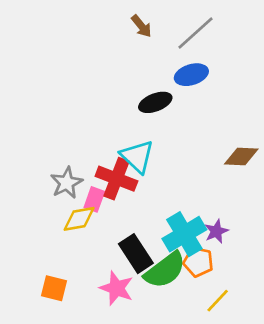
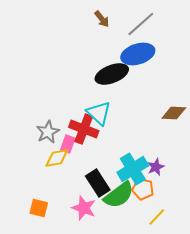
blue ellipse: (191, 75) -> (138, 54), size x1.4
black ellipse: (155, 102) -> (112, 74), size x1.4

